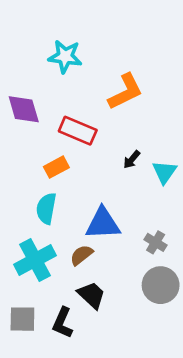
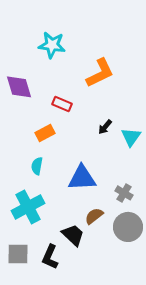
red rectangle: (78, 131) -> (62, 104), size x0.7
cyan semicircle: (46, 208) -> (37, 166), size x0.7
brown semicircle: (81, 255) -> (94, 216), moved

